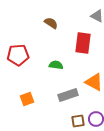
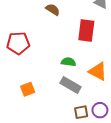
green semicircle: (56, 65) -> (68, 62), moved
gray rectangle: (68, 95) -> (71, 85), turned 48

